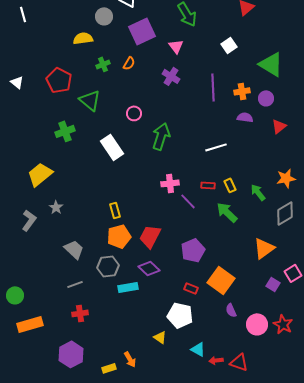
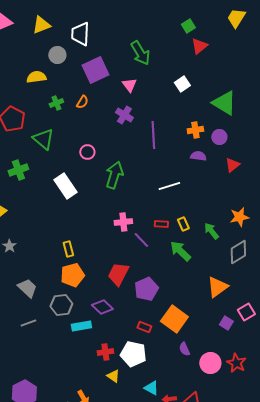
purple line: (213, 87) -> (153, 135), moved
red trapezoid: (150, 236) -> (118, 274), moved
red cross: (80, 313) -> (105, 352), moved

